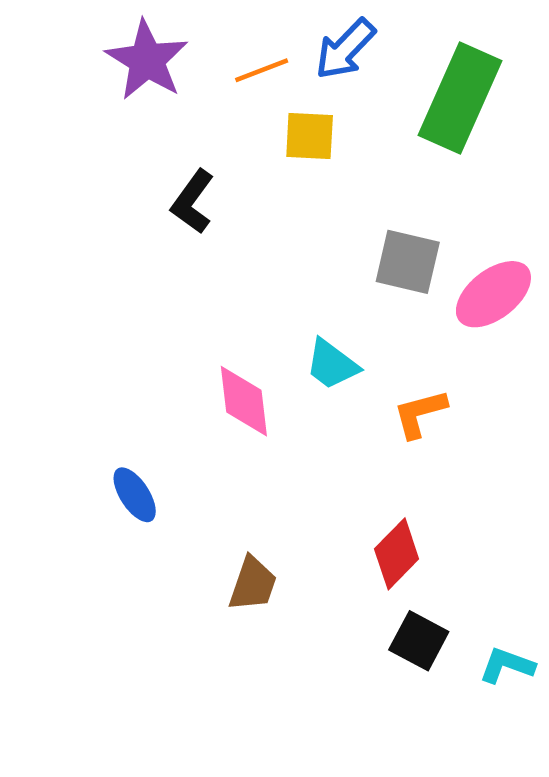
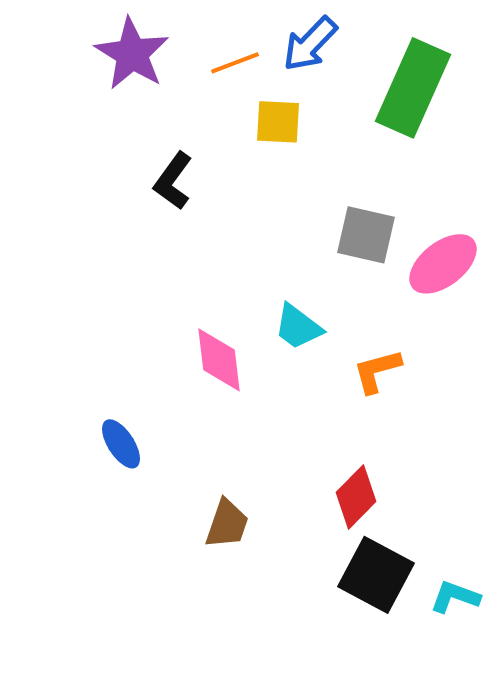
black square: (419, 641) -> (376, 575), size x1.4

